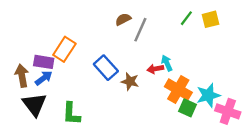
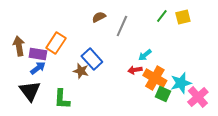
brown semicircle: (123, 19) -> (99, 17), moved
cyan arrow: (167, 63) -> (145, 55), turned -104
red arrow: (155, 69) -> (135, 70), moved
brown arrow: (22, 76) -> (19, 46), moved
brown star: (130, 81) -> (81, 71), moved
pink cross: (228, 111) -> (198, 97), turned 30

